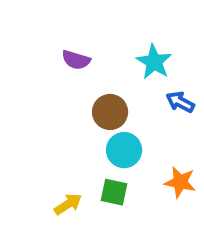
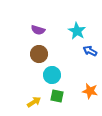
brown circle: (110, 112) -> (39, 54), moved
cyan circle: (124, 150) -> (52, 75), moved

